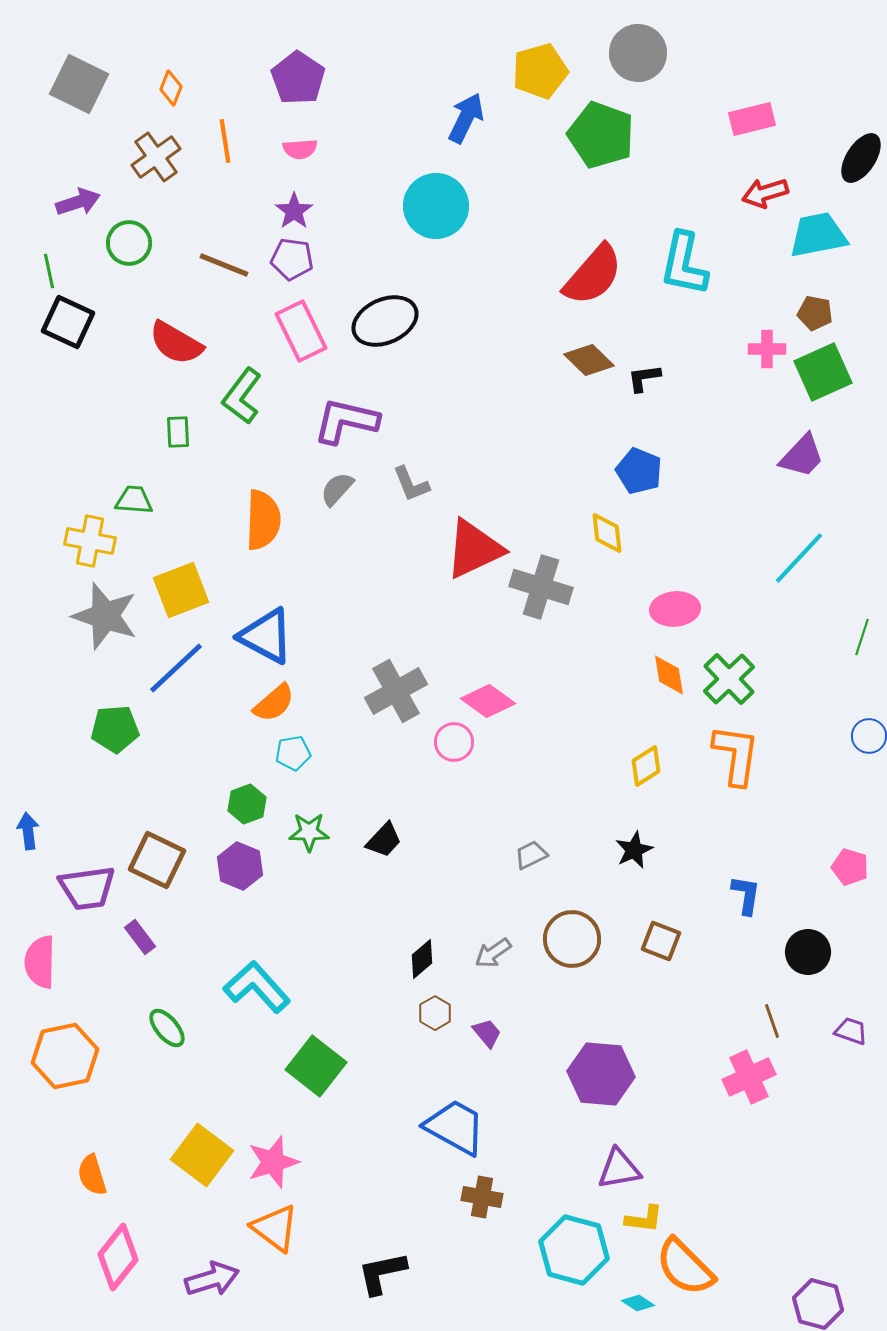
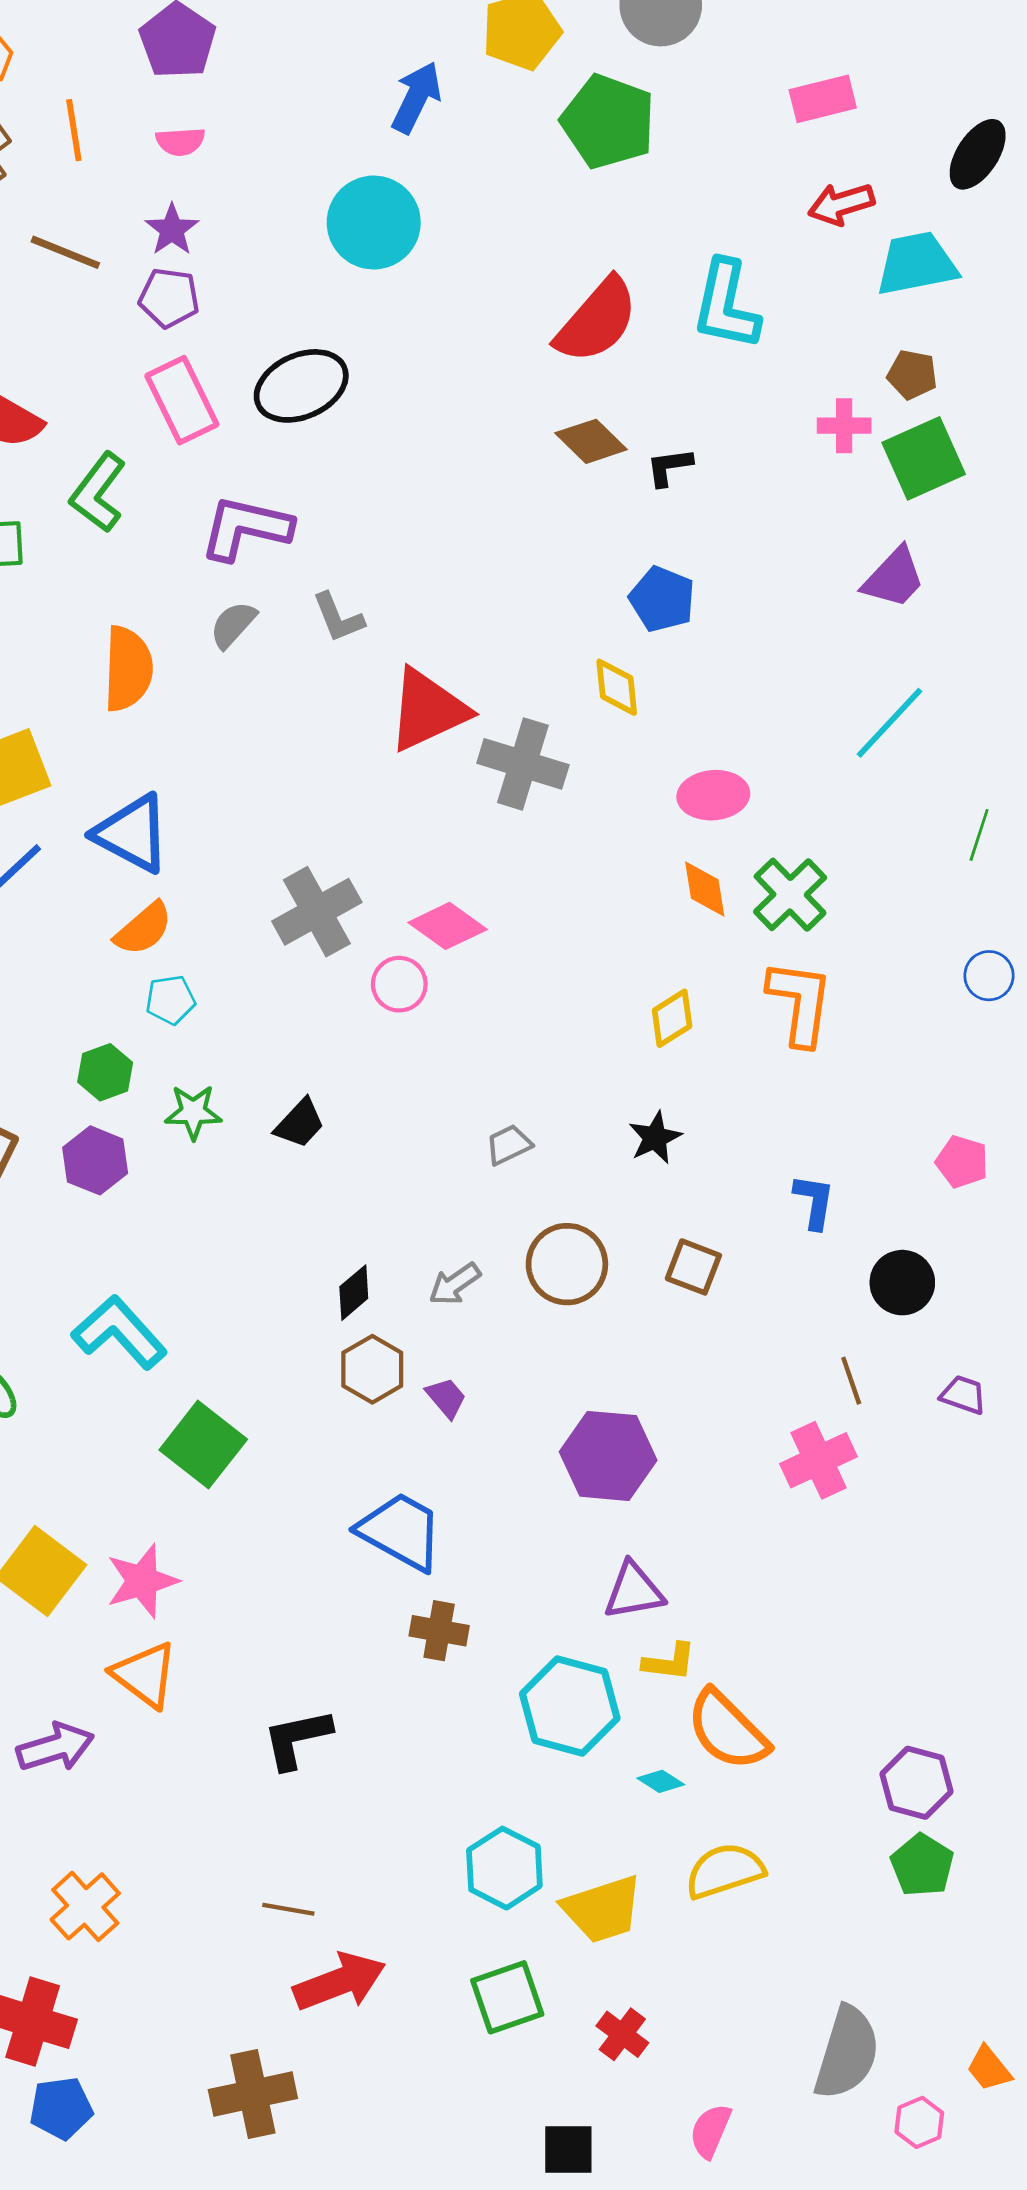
brown line: (224, 265) -> (65, 252), moved
brown hexagon: (435, 1013) -> (372, 1369), size x1.4

